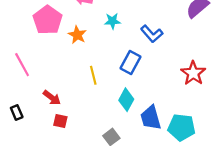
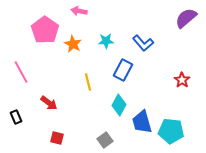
cyan star: (112, 21) -> (106, 41), moved
red star: (193, 73) -> (182, 80), size x0.7
red square: (60, 121) -> (57, 138), moved

